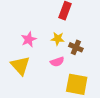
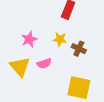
pink semicircle: (57, 62) -> (44, 64), moved

